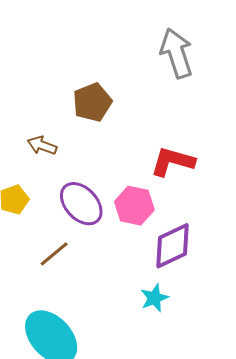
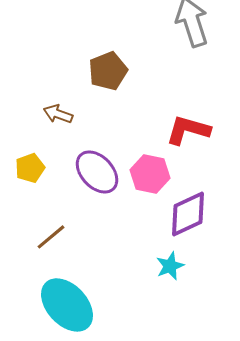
brown line: (54, 254) -> (51, 237), moved

